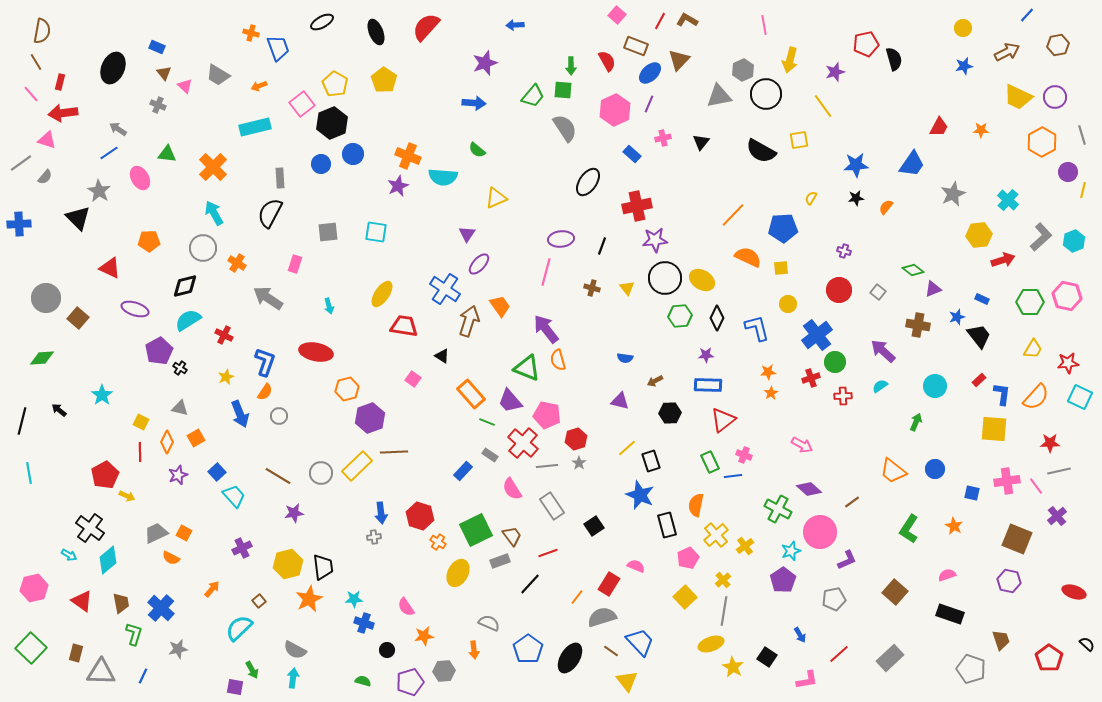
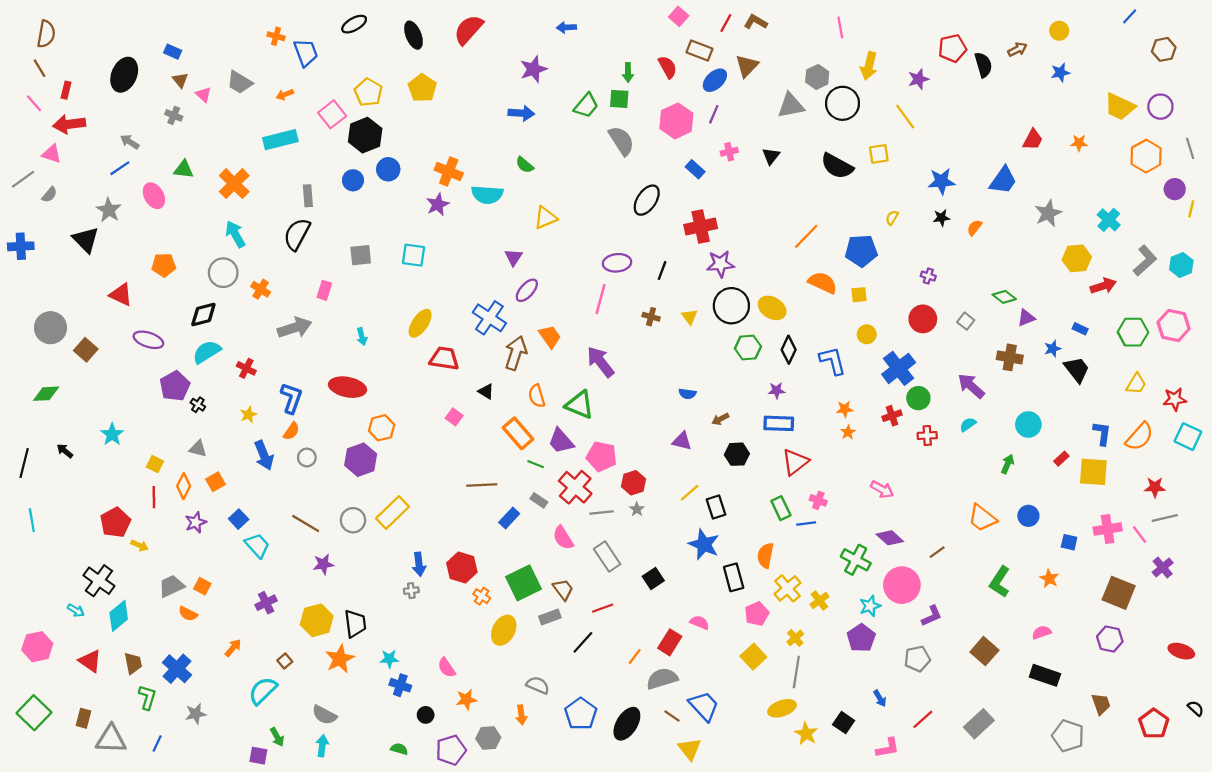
brown arrow: (1007, 52) -> (1017, 49), moved, size x0.7
gray arrow: (268, 298) -> (295, 328), turned 128
orange semicircle: (558, 360) -> (537, 396), moved
red rectangle: (979, 380) -> (1061, 459), moved
purple hexagon: (370, 418) -> (361, 460), moved
brown line: (394, 452) -> (482, 485), moved

